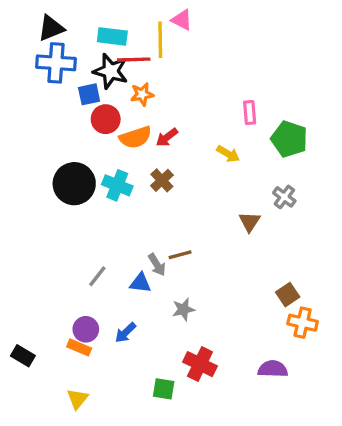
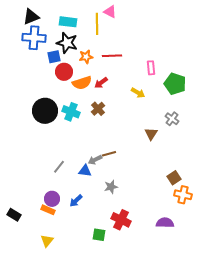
red line: (134, 60) -> (112, 56), moved
gray arrow: (157, 265) -> (95, 160), turned 96

